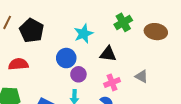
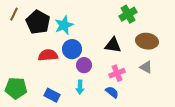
brown ellipse: (156, 32) -> (147, 41), moved
cyan star: (84, 34) -> (64, 25), moved
red semicircle: (18, 64) -> (48, 55), moved

